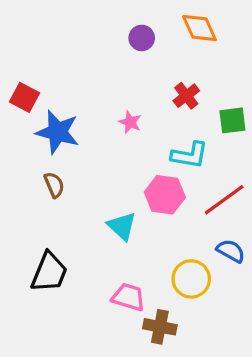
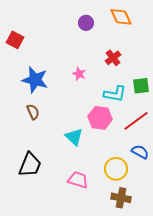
red square: (25, 97) -> (15, 40), moved
green square: (232, 120) -> (141, 86), moved
brown cross: (160, 327) -> (121, 198), moved

